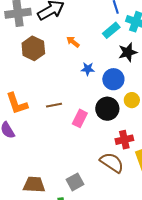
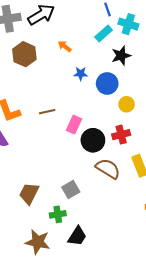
black circle: (107, 109) -> (93, 140), moved
red cross: (124, 140) -> (121, 135), moved
brown trapezoid: (34, 185) -> (29, 193), turned -65

